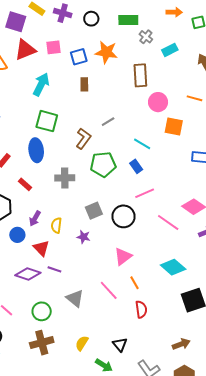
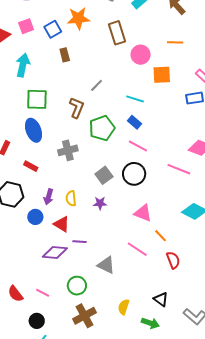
pink line: (145, 193) -> (138, 146), moved, turned 66
pink triangle: (123, 257) -> (143, 213), turned -48

